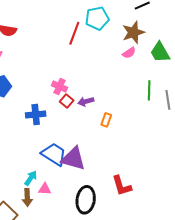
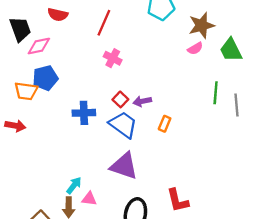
red line: (74, 33) -> (104, 23), moved
pink cross: (59, 87) -> (113, 58), moved
blue trapezoid: (54, 154) -> (123, 125), moved

